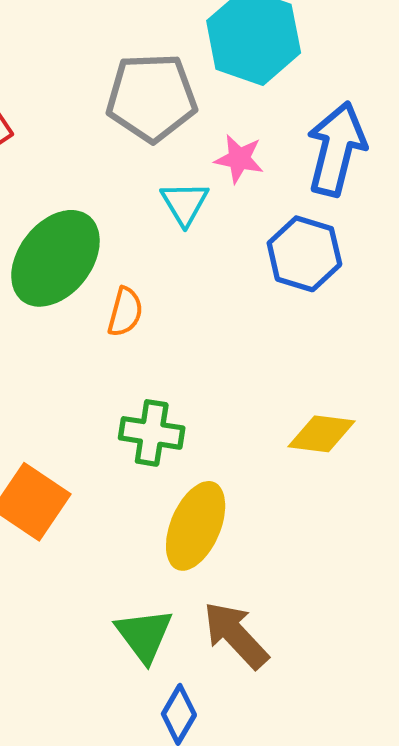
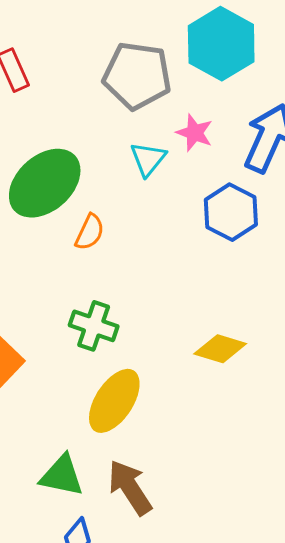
green triangle: (144, 635) -> (62, 476), turned -51

